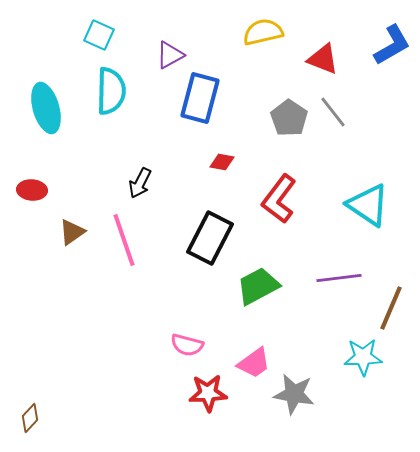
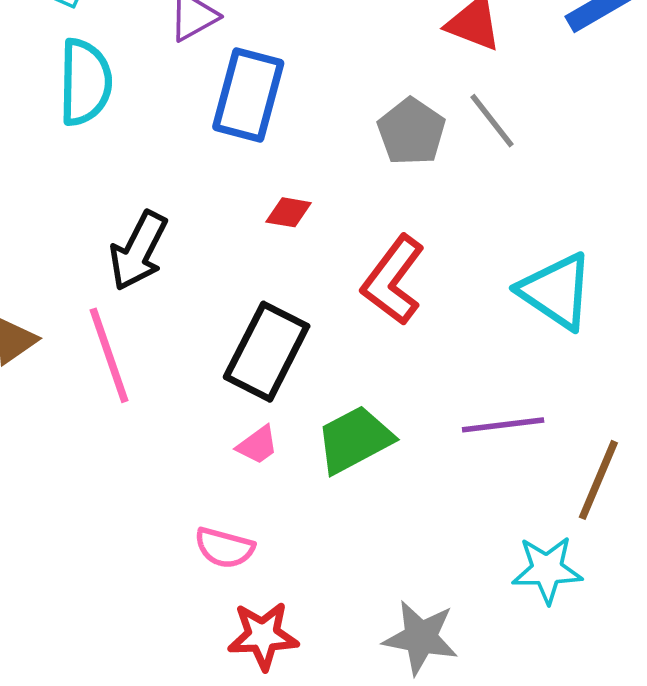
black arrow: (140, 183) -> (138, 251), size x1.4
pink trapezoid: (254, 363) -> (257, 445), moved, size x0.7

